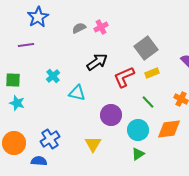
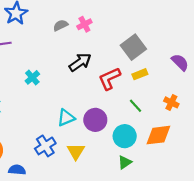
cyan triangle: (77, 93) -> (66, 118), moved, turned -36
blue cross: (50, 139) -> (45, 146), moved

